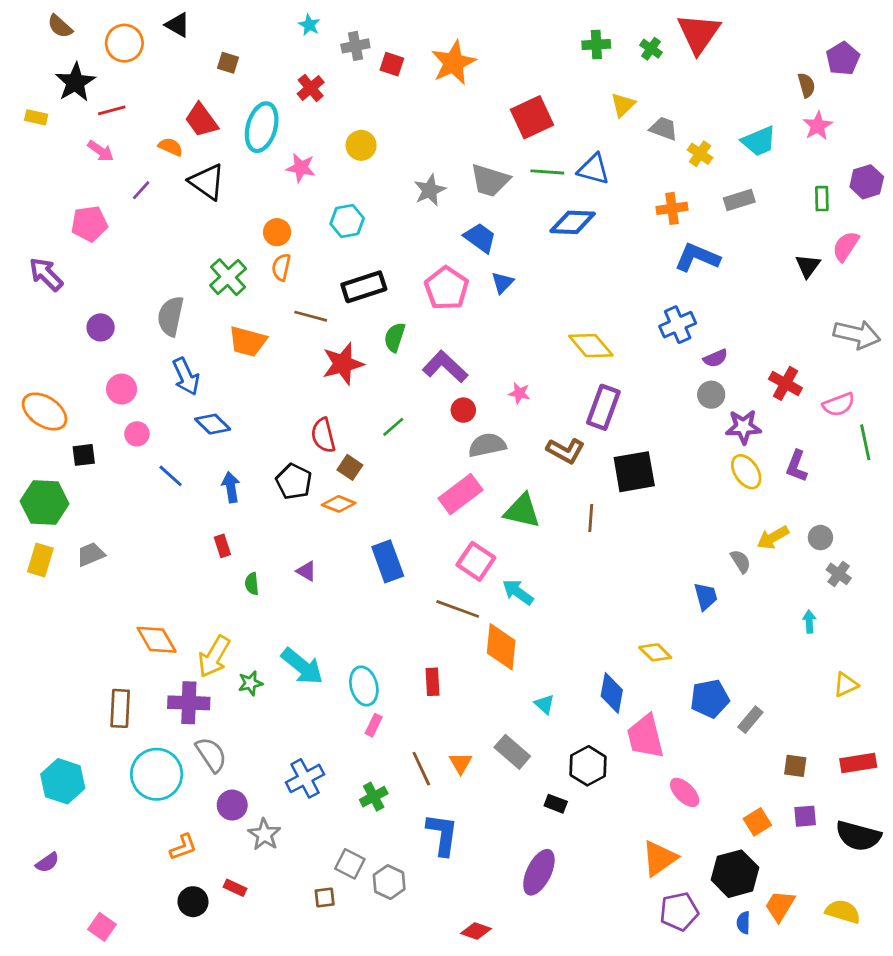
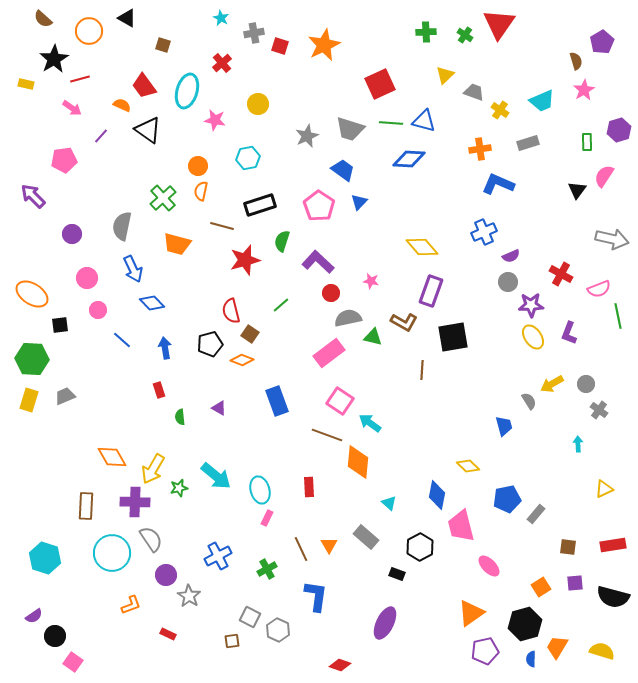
black pentagon: (294, 482) -> (210, 344), turned 30
green triangle: (522, 511) -> (373, 337), moved, size x0.7
black circle: (193, 902) -> (55, 636), moved

